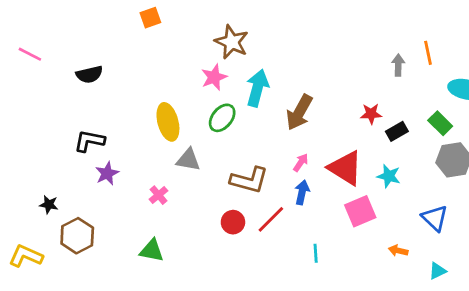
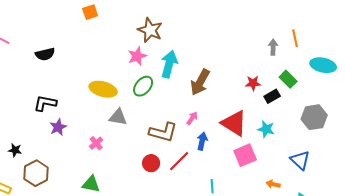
yellow ellipse: (168, 122) -> (103, 89), turned -60
green rectangle: (440, 123) -> (288, 79), moved
pink arrow: (301, 163) -> (192, 118), moved

